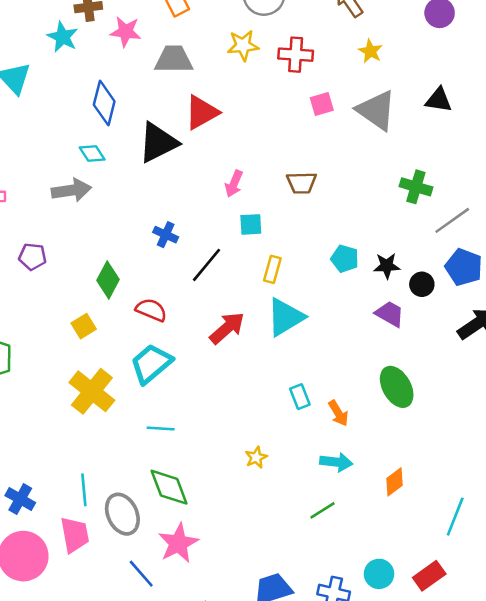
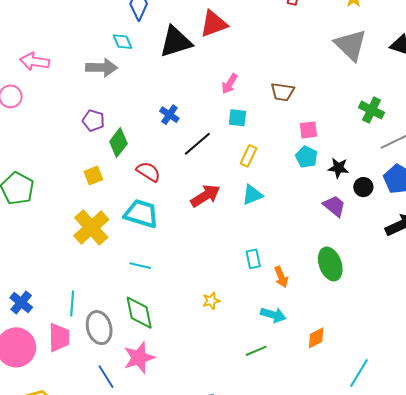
pink square: (322, 104) -> (308, 130), moved
purple pentagon: (32, 257) -> (93, 121), moved
cyan triangle: (285, 317) -> (252, 195), size x0.7
cyan trapezoid: (151, 364) -> (141, 214), turned 48

